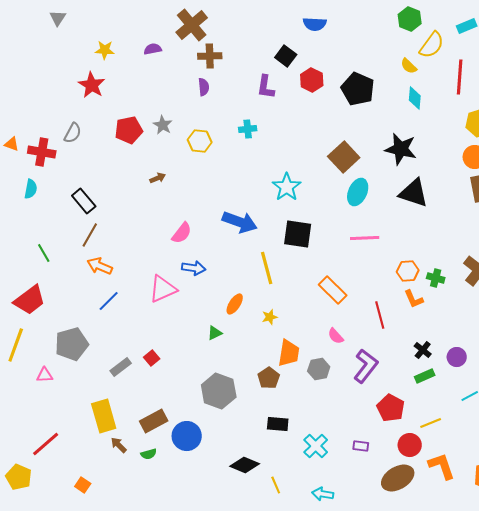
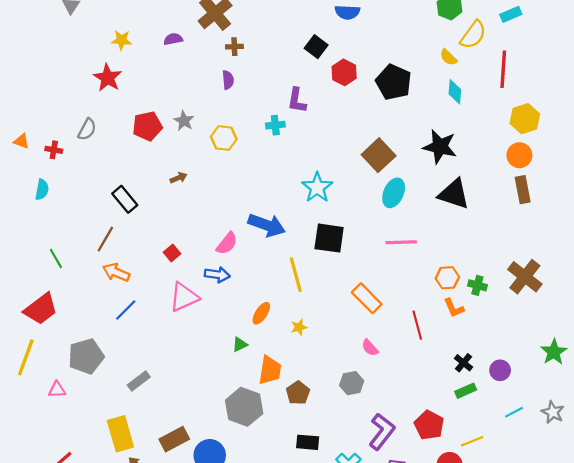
brown cross: (210, 56) -> (234, 47), size x0.7
purple L-shape: (266, 87) -> (297, 100), moved
red cross: (42, 152) -> (54, 150), size x0.6
black rectangle: (84, 201) -> (125, 199), moved
pink semicircle: (182, 233) -> (227, 243), moved
orange trapezoid: (289, 353) -> (270, 370), moved
red square: (152, 358) -> (172, 253), moved
purple L-shape: (366, 366) -> (382, 432), moved

